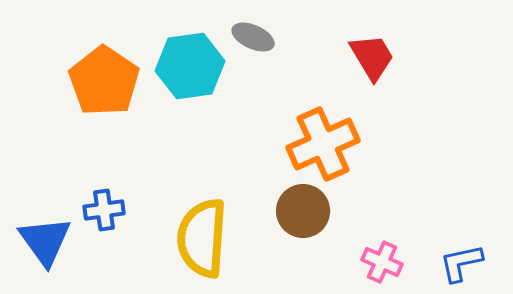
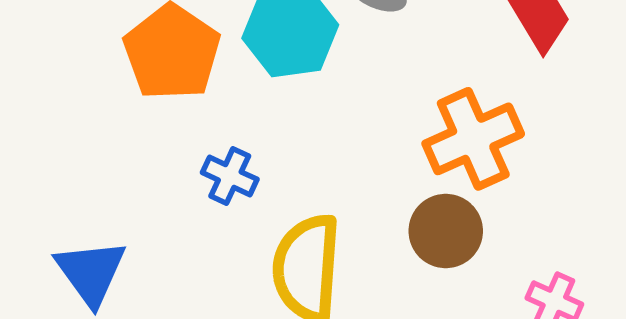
blue cross: (104, 210) -> (230, 176), moved, turned 33

